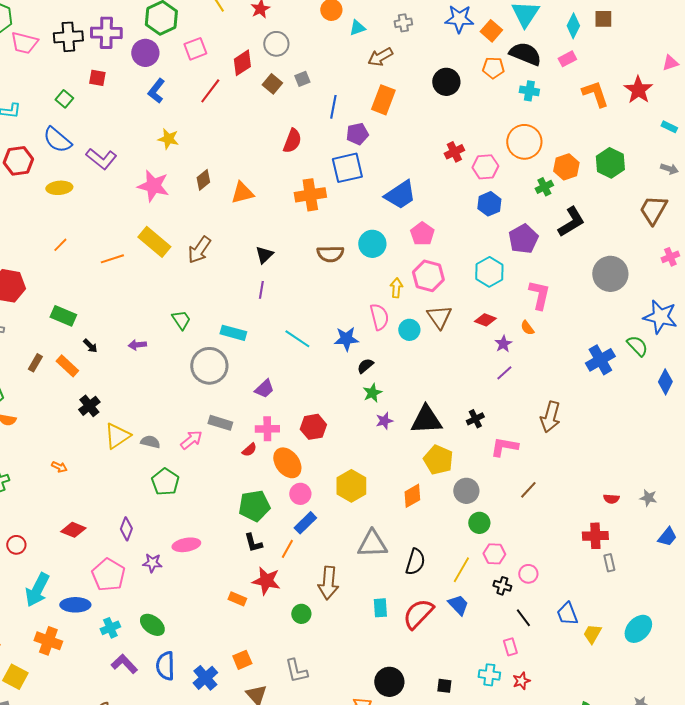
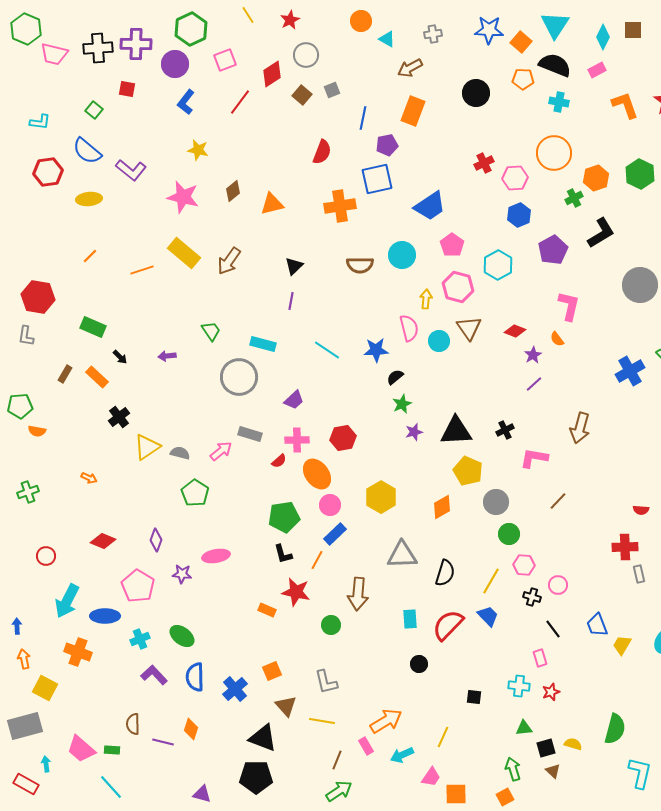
cyan triangle: (357, 28) -> (387, 39), turned 48
cyan hexagon: (489, 272) -> (498, 265), moved
black circle: (389, 682) -> (419, 664), moved, size x0.6

